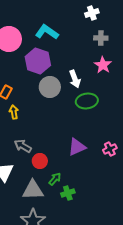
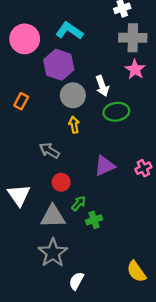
gray cross: (101, 38) -> (133, 38), size x1.6
yellow arrow: (14, 112) -> (74, 125), moved
gray arrow: (23, 146) -> (49, 151), moved

